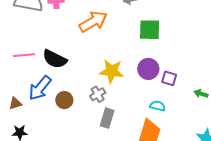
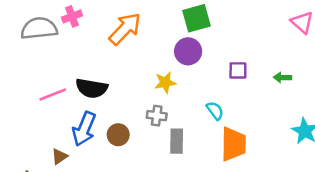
purple circle: (148, 69) -> (188, 51), moved
yellow star: (112, 71) -> (165, 82), size x0.7
gray cross: (98, 94) -> (157, 116), turned -35
cyan semicircle: (158, 106) -> (215, 111), moved, turned 56

